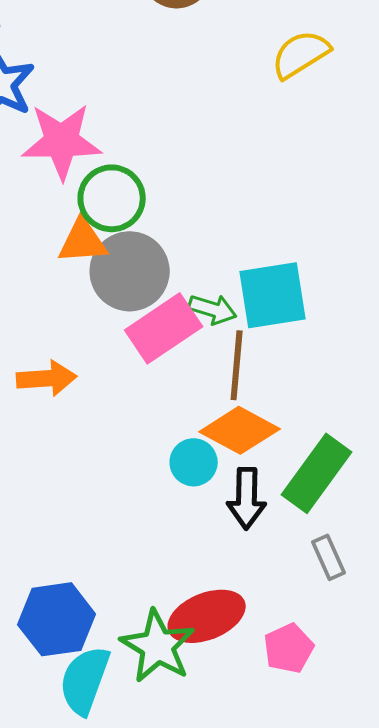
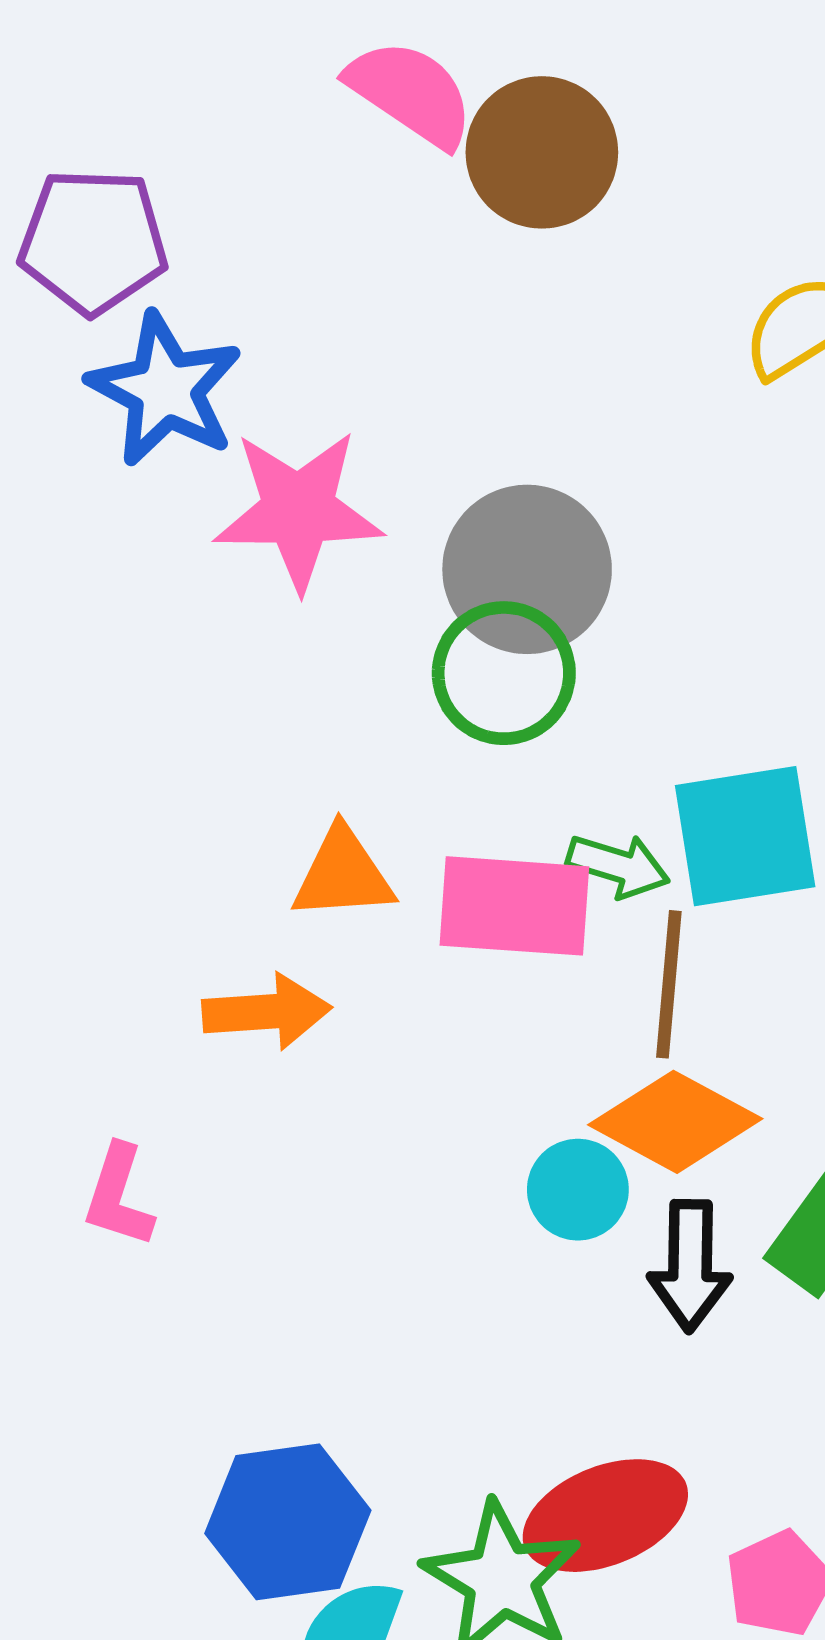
green circle: (112, 198) -> (504, 673), moved
orange triangle: (83, 241) -> (343, 874), moved
gray circle: (130, 271) -> (527, 569), moved
pink rectangle: (164, 328) -> (514, 906), turned 38

